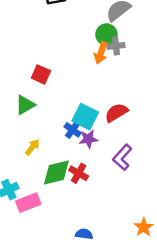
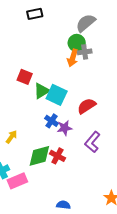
green triangle: (25, 105) -> (42, 91), moved
cyan square: (85, 117) -> (57, 95), moved
yellow arrow: (32, 147) -> (11, 137), moved

